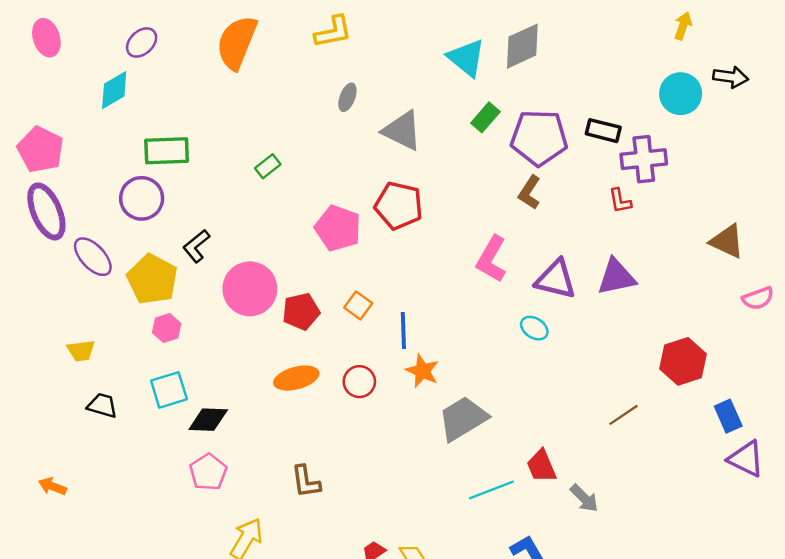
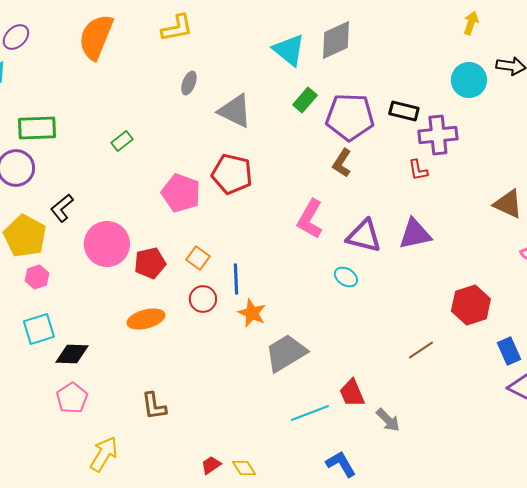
red circle: (359, 382) -> (203, 299), moved

